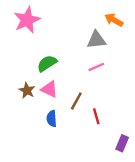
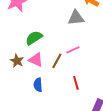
pink line: (96, 67) -> (73, 50), moved
brown line: (76, 101) -> (57, 61), moved

